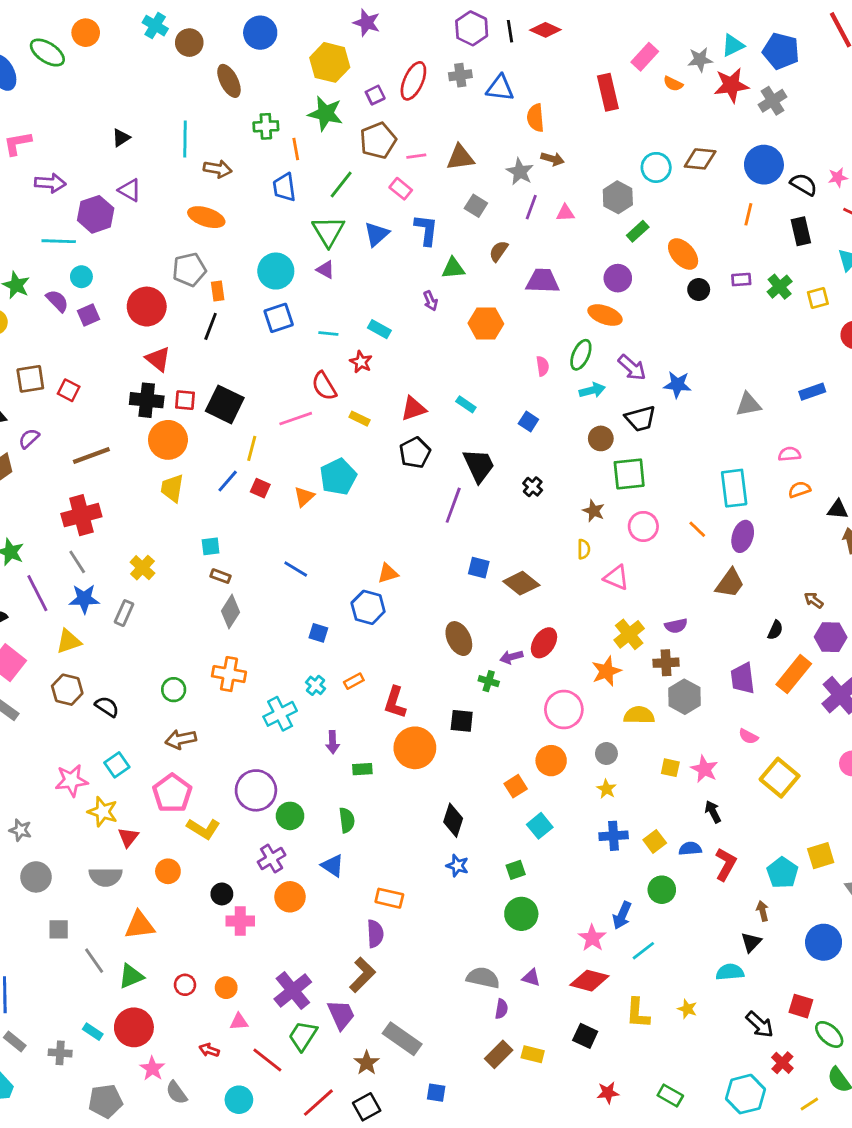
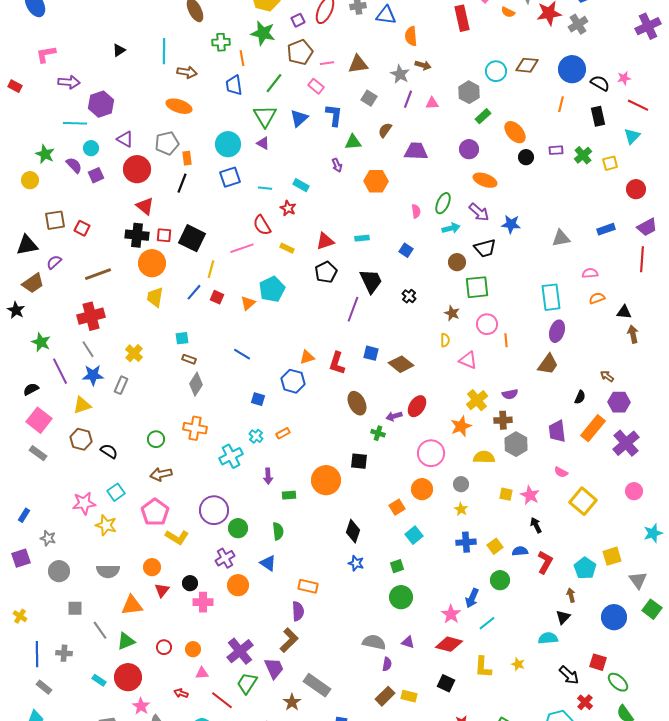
purple triangle: (130, 190) -> (125, 139), moved
orange ellipse: (605, 315) -> (485, 180), moved
cyan rectangle: (466, 404) -> (362, 238), turned -40
orange line: (697, 529) -> (506, 340), moved, turned 40
red L-shape: (395, 702) -> (337, 363), moved
red triangle: (128, 837) -> (162, 590), moved
gray cross: (60, 1053) -> (64, 653), moved

